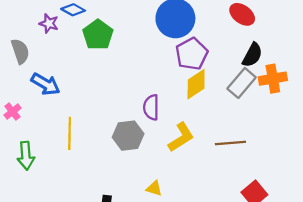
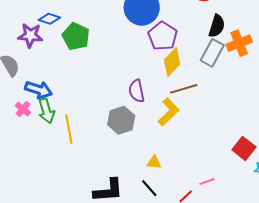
purple star: (49, 23) -> (30, 35), size x1.4
pink cross: (12, 112) -> (23, 109), moved
brown line: (230, 143) -> (184, 89), moved
green arrow: (26, 156) -> (46, 111), moved

